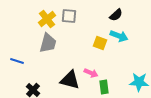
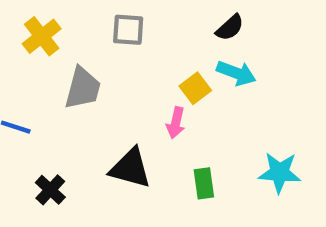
yellow cross: (47, 19) -> (42, 36), moved
yellow square: (100, 43) -> (195, 88), turned 32
pink arrow: (91, 73) -> (176, 123), moved, turned 80

